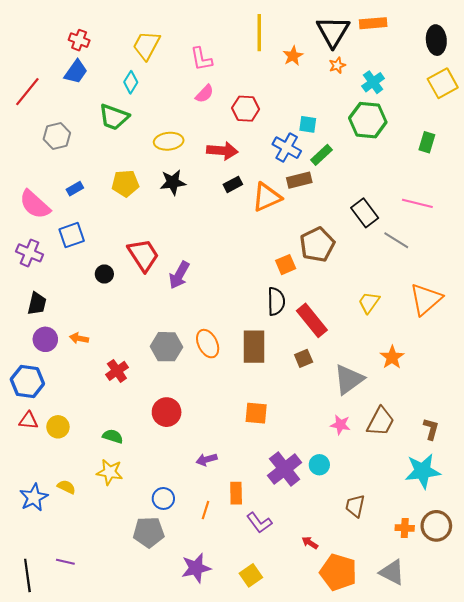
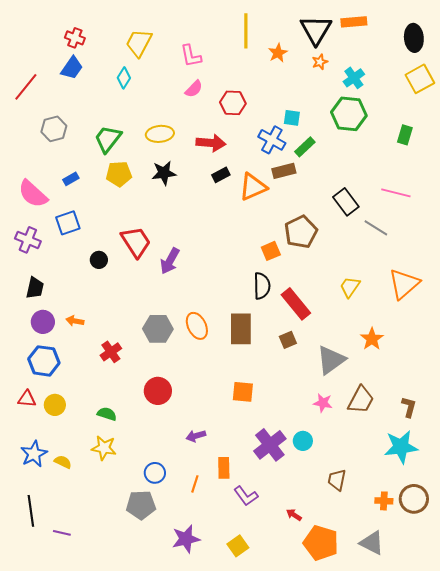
green trapezoid: (114, 117) -> (108, 139), moved, turned 108
blue hexagon: (27, 382) -> (44, 361), moved
blue star: (34, 497) -> (34, 454), moved
black line: (27, 575) -> (31, 511), moved

